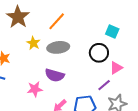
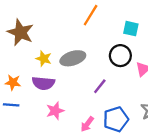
orange line: (57, 21) -> (91, 15), moved
purple semicircle: (55, 75) -> (43, 83), moved
purple line: (104, 85) -> (100, 86), moved

